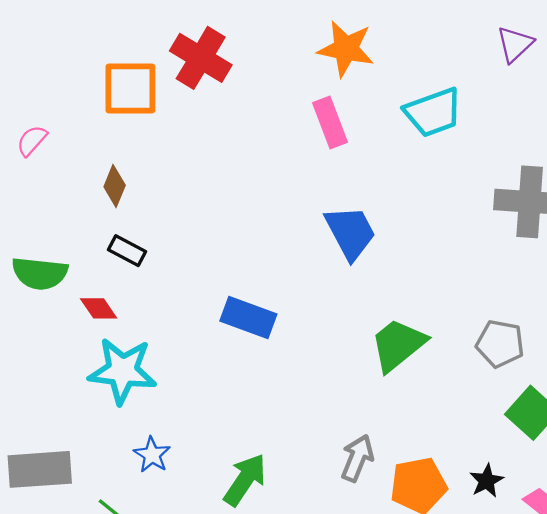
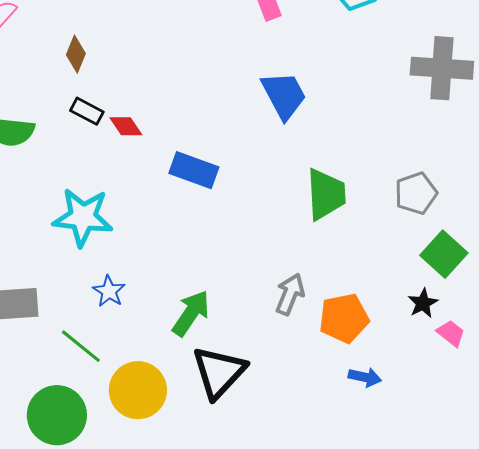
red diamond: (99, 308) -> (126, 126), moved
gray pentagon: (500, 344) -> (416, 193), turned -30
green trapezoid: (398, 345) -> (326, 194), turned 126
black star: (486, 481) -> (423, 303), moved

